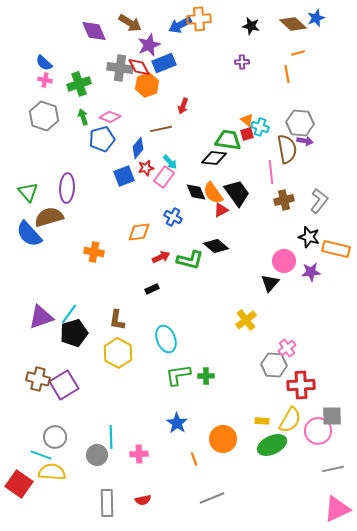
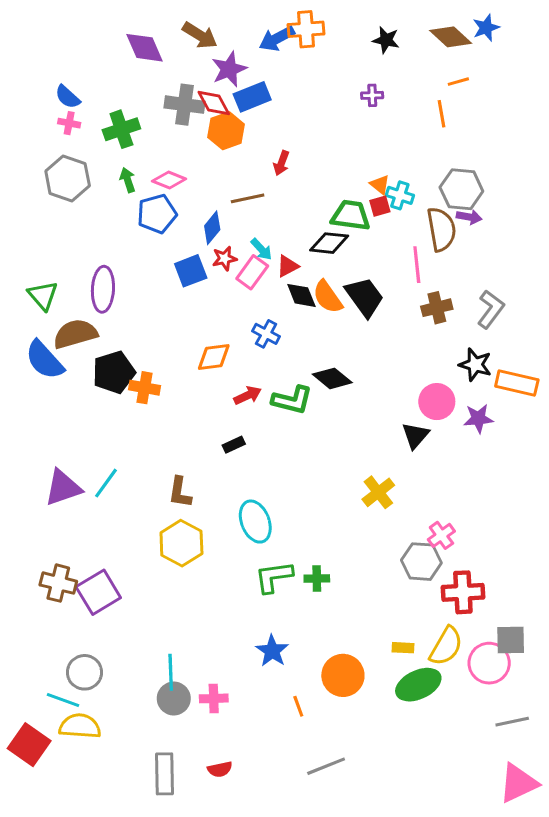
red triangle: (221, 210) -> (288, 266), moved
black pentagon: (74, 333) -> (114, 372), moved
gray circle: (97, 455) -> (174, 698), moved

